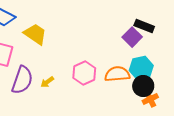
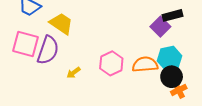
black rectangle: (144, 26) -> (173, 15), turned -36
purple semicircle: (22, 80) -> (48, 50), moved

